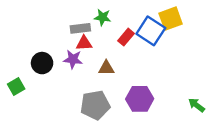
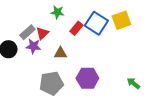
yellow square: (171, 19) -> (121, 20), moved
gray rectangle: (80, 28) -> (27, 32), moved, turned -35
red triangle: (84, 43) -> (42, 33), turned -40

